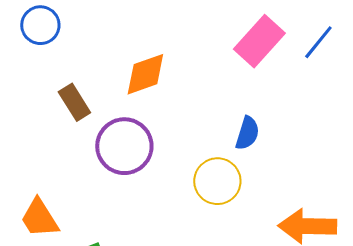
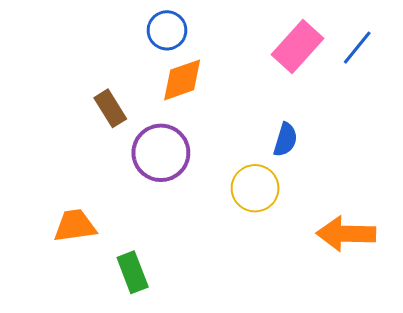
blue circle: (40, 25) -> (167, 30), moved
orange trapezoid: (39, 218) -> (75, 226), turned 114

